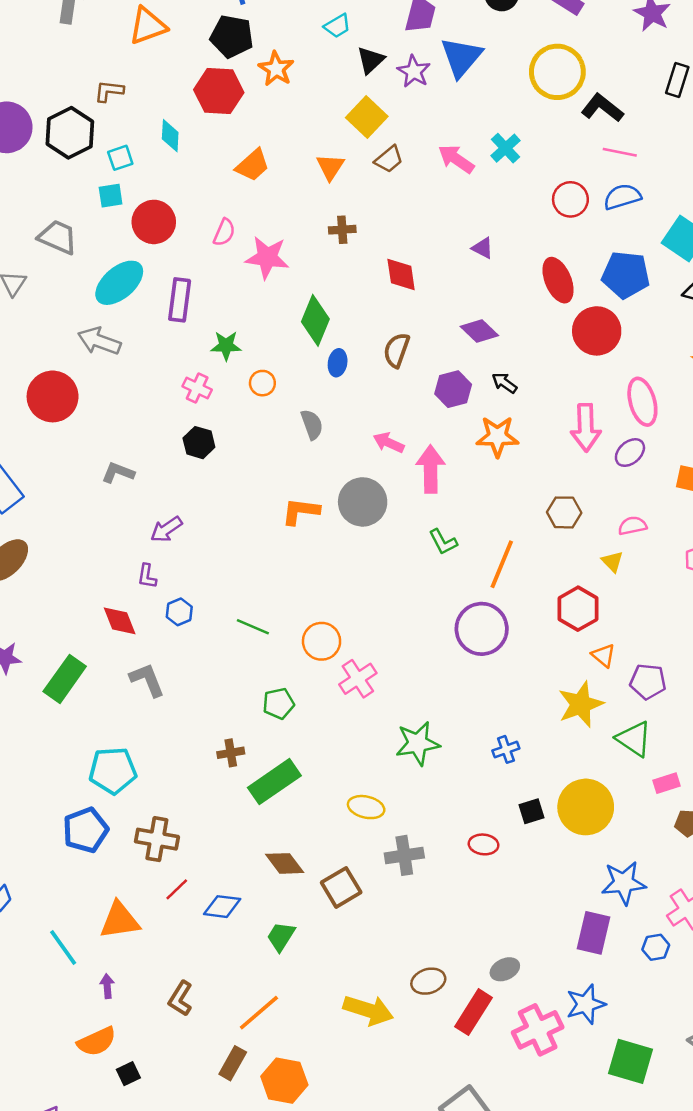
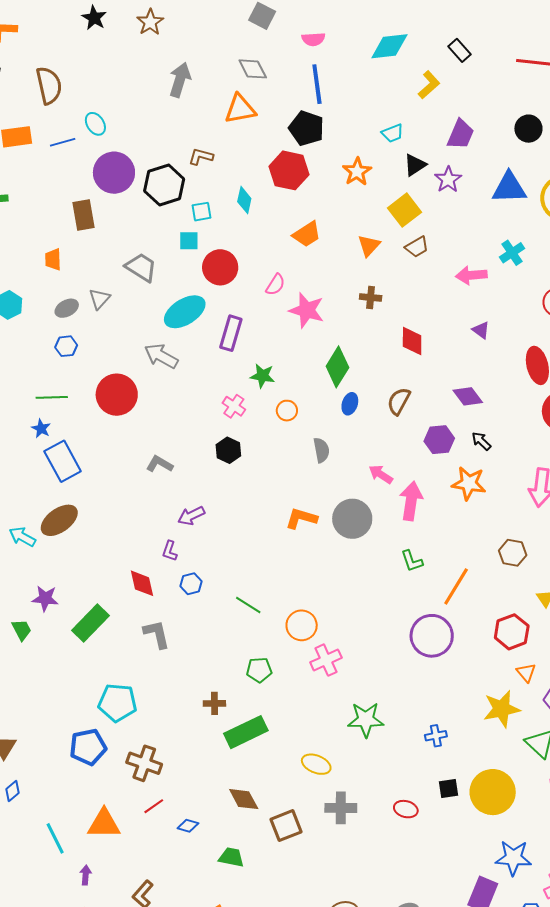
blue triangle: (461, 57) -> (509, 188), moved, turned 39
orange star: (276, 69) -> (357, 172), moved
pink arrow: (456, 159) -> (471, 275), moved, turned -48
blue diamond: (222, 907) -> (188, 826), size x0.7
green trapezoid: (281, 936) -> (231, 857), turned 60

